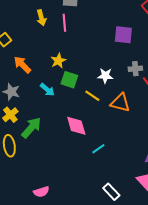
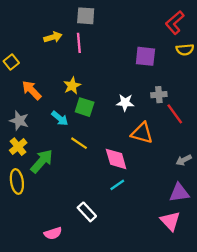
yellow arrow: (41, 18) -> (53, 37), turned -91
yellow line: (92, 96) -> (79, 143), moved
pink diamond: (76, 126) -> (116, 159), moved
white rectangle: (111, 192) -> (87, 212), moved

